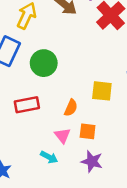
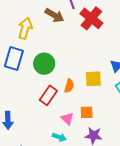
red rectangle: (27, 105) -> (48, 95), moved, turned -36
orange semicircle: (71, 108) -> (69, 86), moved

